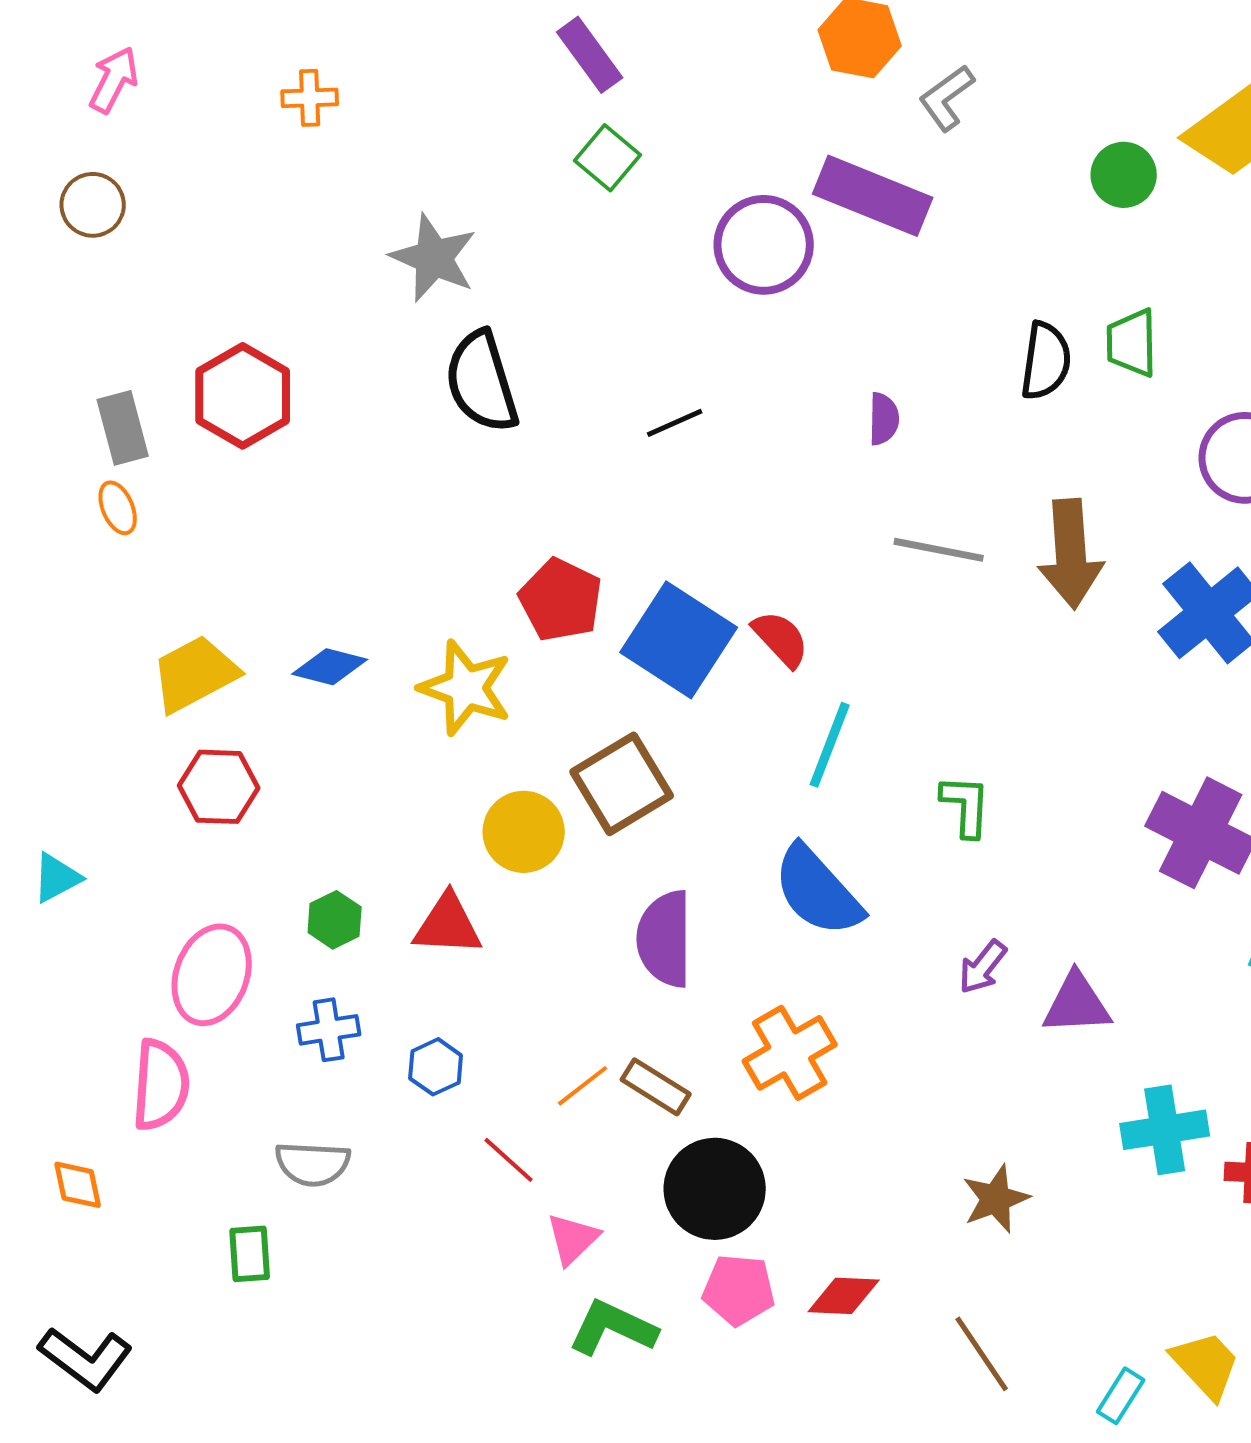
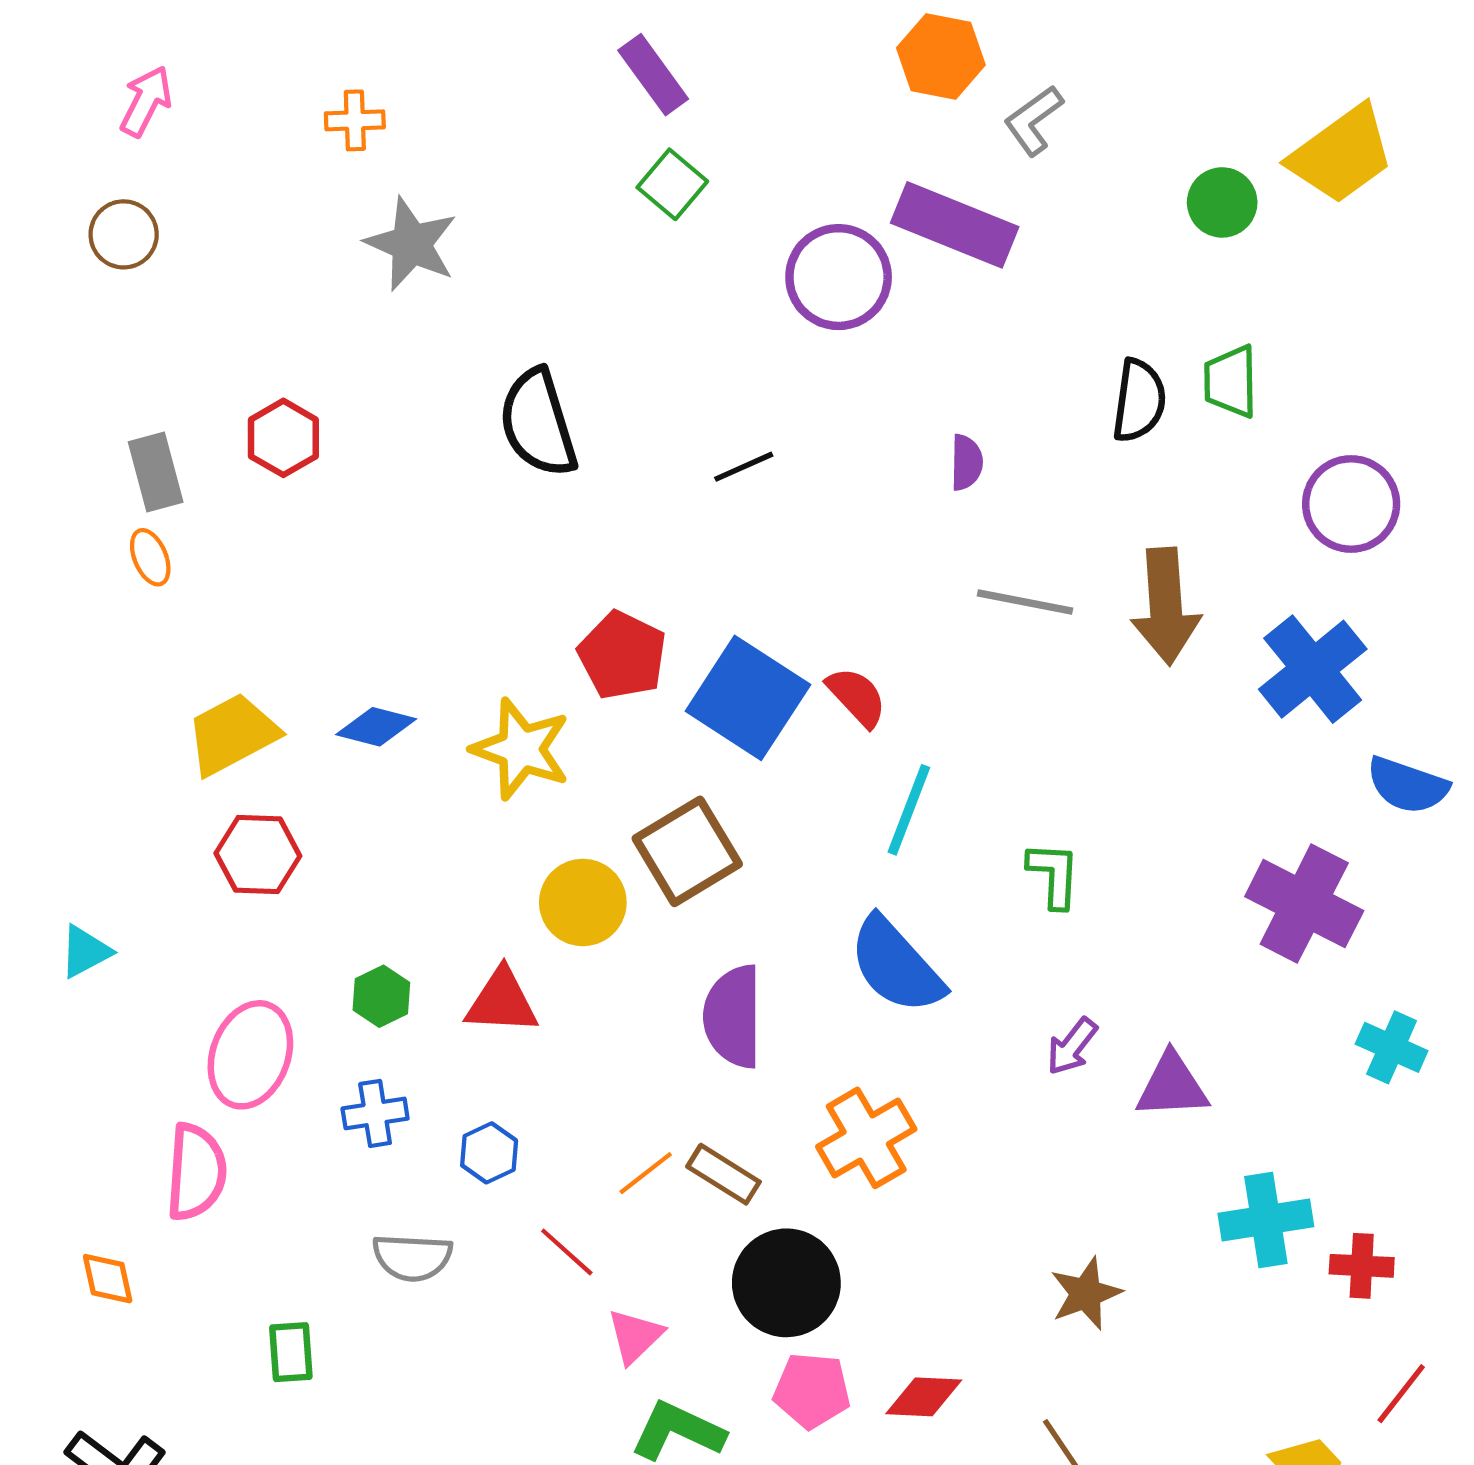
gray star: (434, 258) -> (411, 244), moved
red hexagon: (243, 396) -> (283, 438), size x0.7
gray semicircle: (313, 1164) -> (412, 1257), moved

